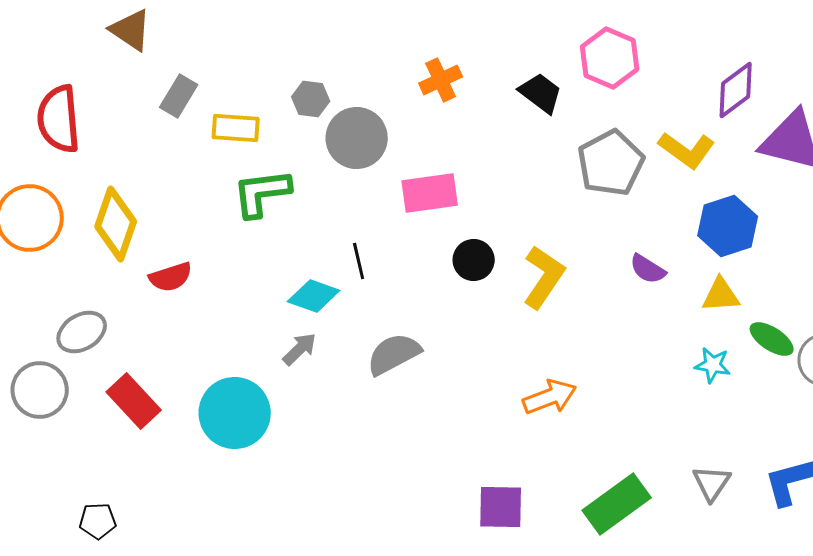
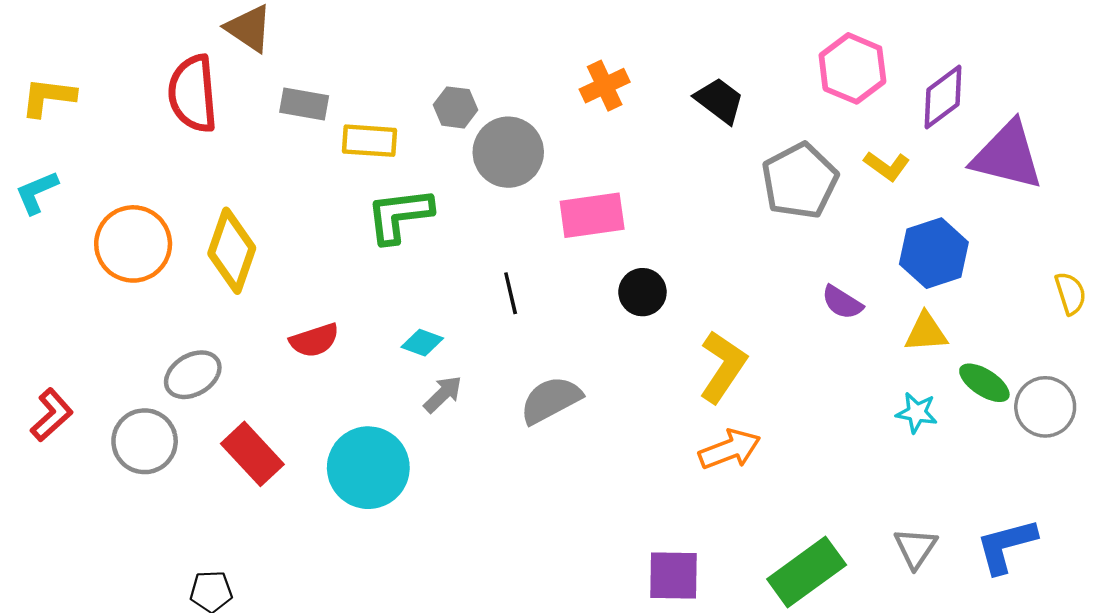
pink hexagon: (610, 58) -> (852, 68), moved
gray rectangle: (179, 96) -> (304, 104), turned 69
red semicircle: (59, 119) -> (193, 94), moved
yellow L-shape: (687, 150) -> (887, 166), size x0.7
red semicircle: (171, 277) -> (314, 340), moved
yellow L-shape: (544, 277) -> (723, 367), moved
cyan diamond: (314, 296) -> (422, 343), moved, size x0.7

